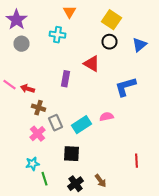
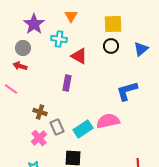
purple star: (16, 20) -> (34, 24), moved
yellow square: (112, 20) -> (113, 24), turned -36
red triangle: (92, 64) -> (79, 56), moved
red arrow: (28, 89) -> (20, 66), moved
pink semicircle: (106, 117) -> (108, 121), size x1.6

